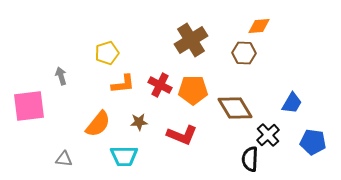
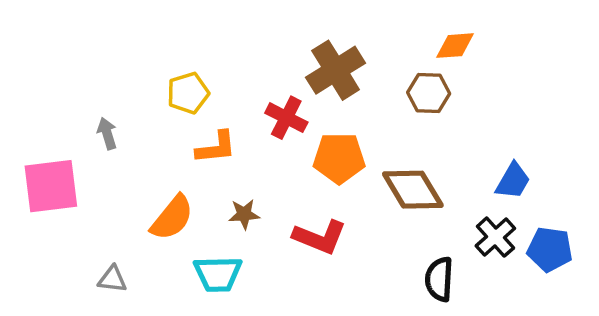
red cross: (160, 85) -> (286, 118), moved
black cross: (268, 135) -> (495, 237), moved

